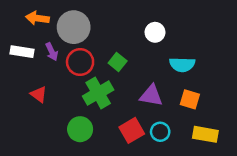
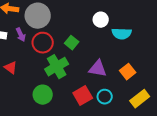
cyan semicircle: (182, 65) -> (122, 34), moved
orange square: (190, 99) -> (128, 72), turned 35
yellow rectangle: (205, 134) -> (140, 99), turned -48

